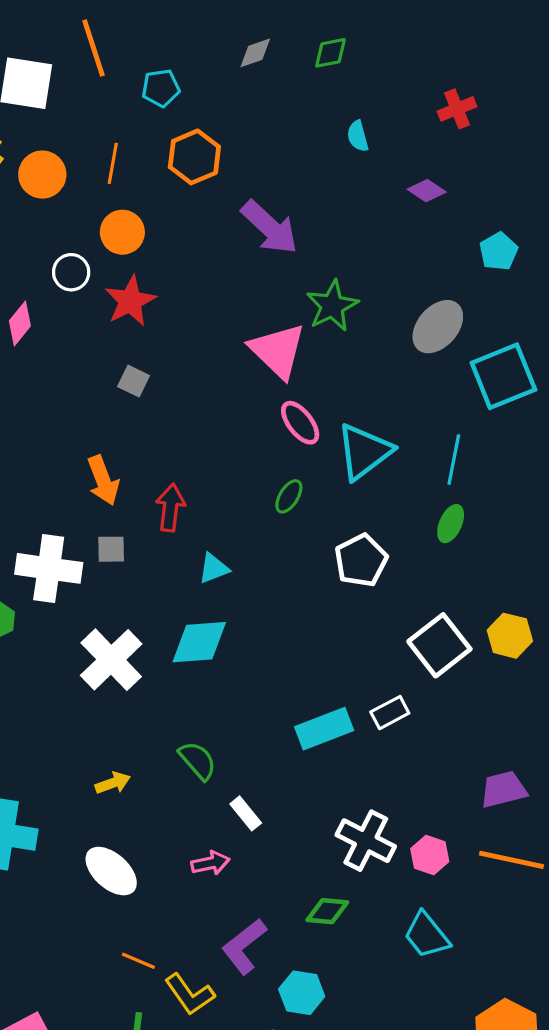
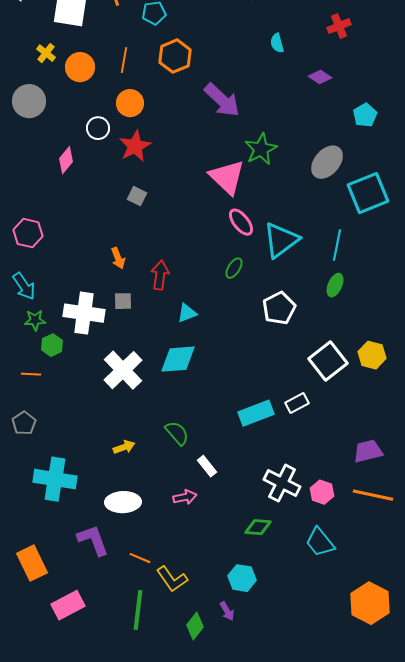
orange arrow: (103, 480) -> (118, 258), size x0.7
white ellipse: (111, 871) -> (123, 502), turned -44
purple L-shape: (244, 946) -> (93, 540), moved, turned 108

